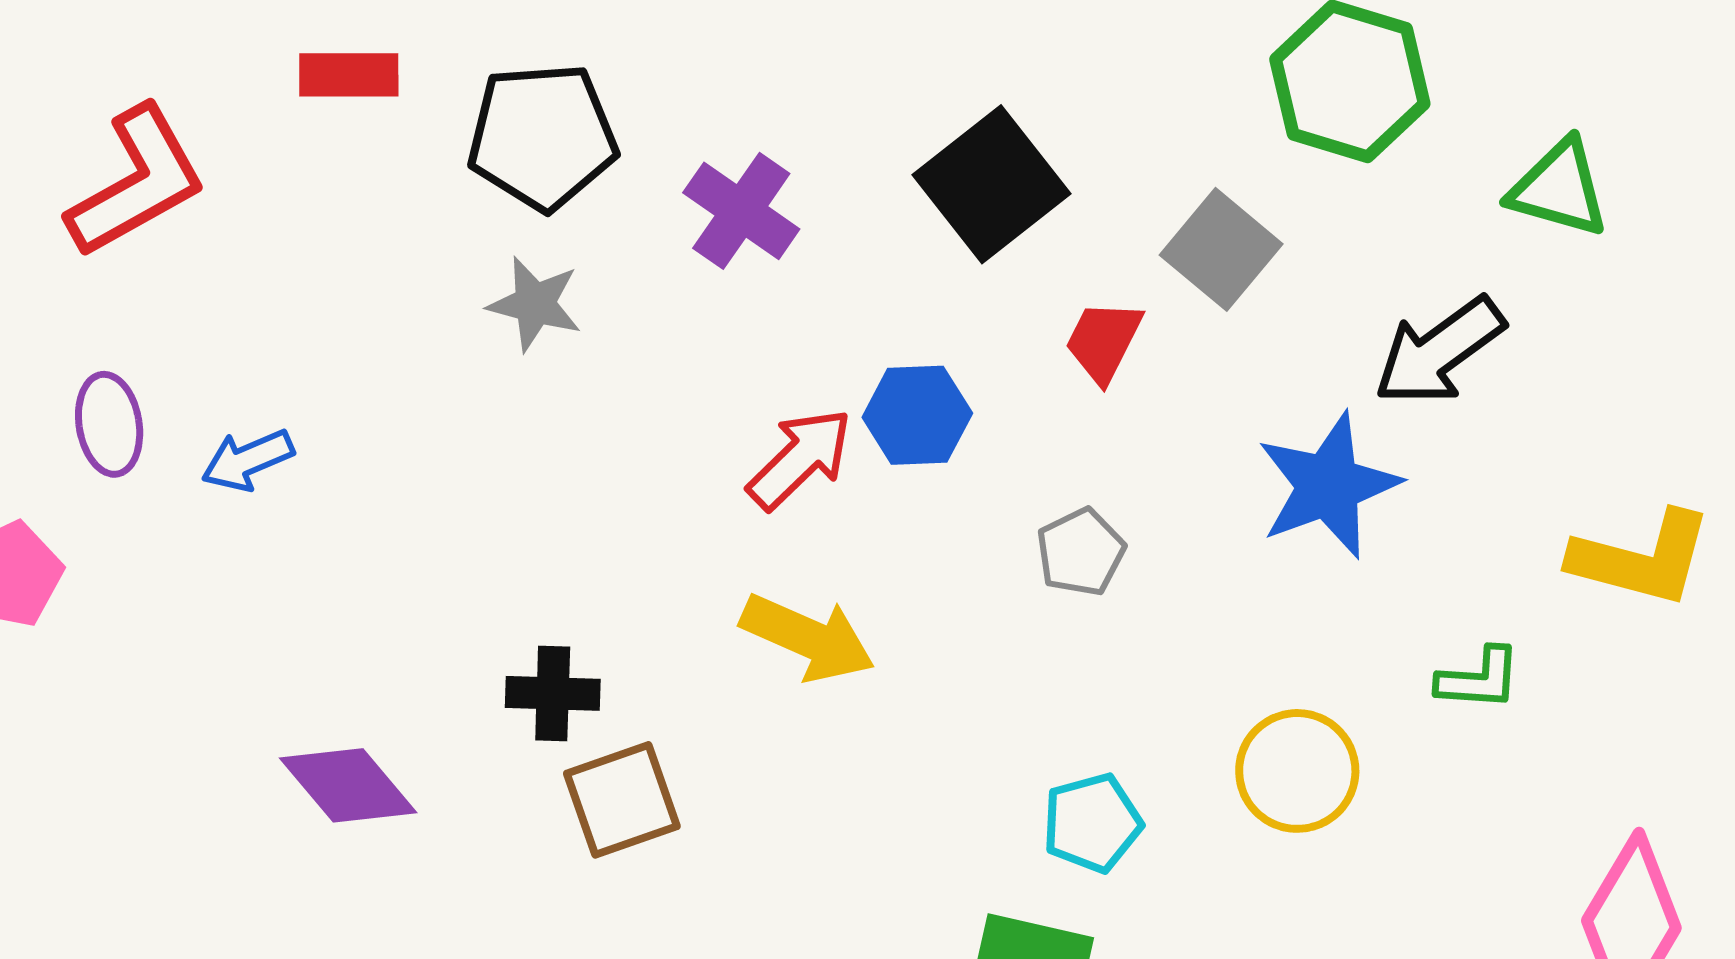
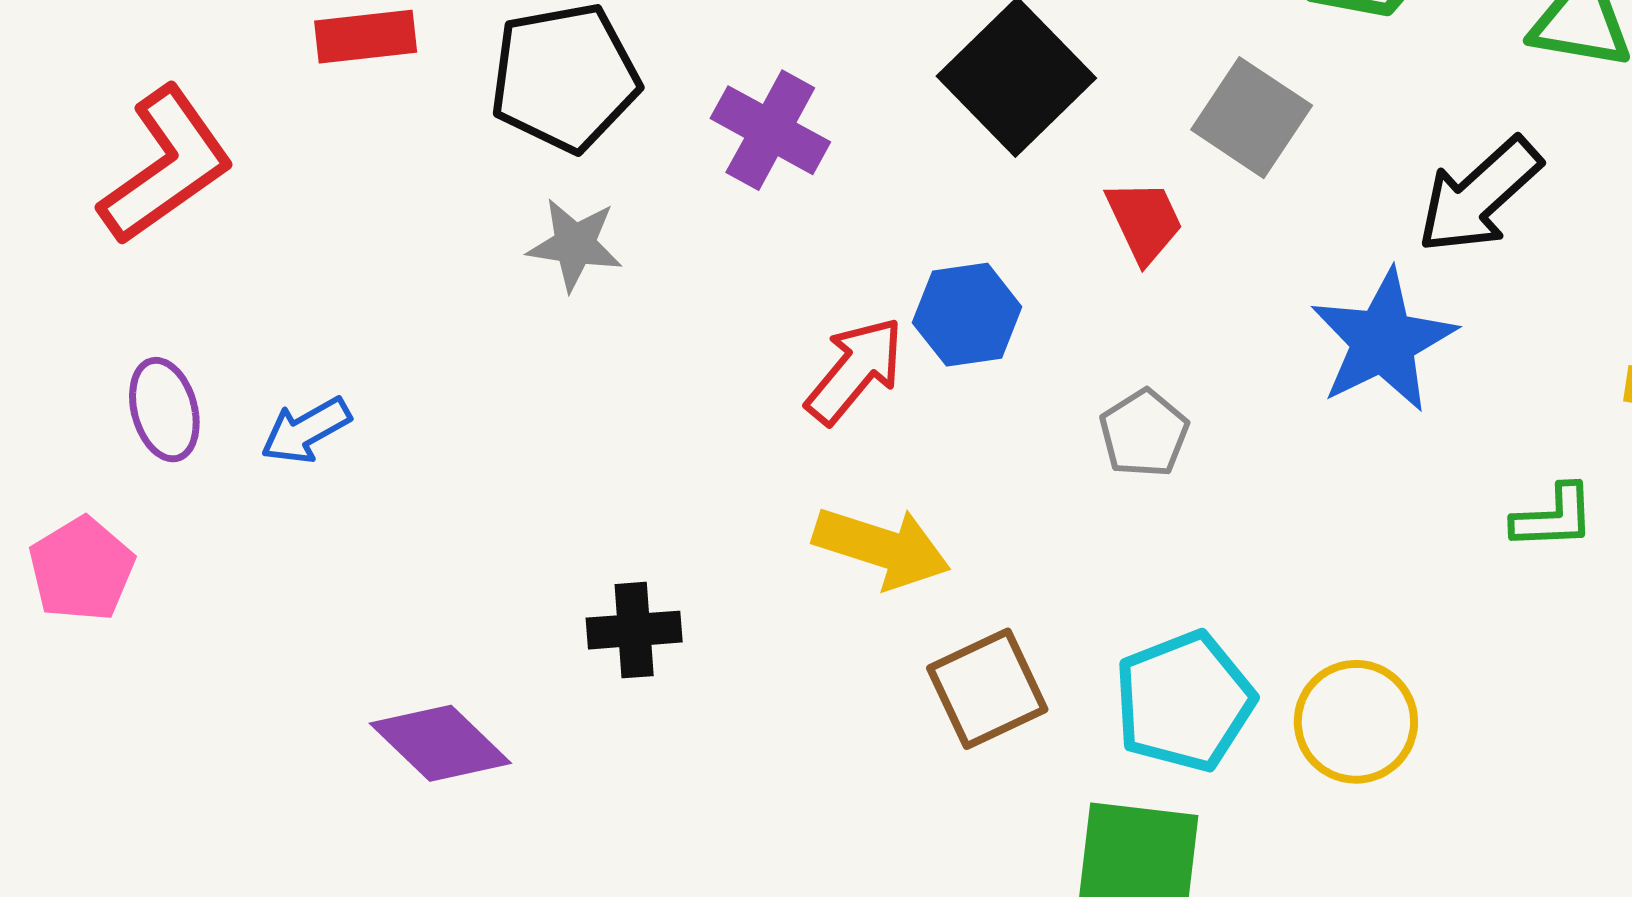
red trapezoid: (1104, 341) -> (1144, 221), turned 134
yellow circle: (1297, 771) -> (1356, 722), moved
brown square: (622, 800) -> (987, 689), moved
cyan pentagon: (1092, 823) -> (1184, 701), size x1.4

